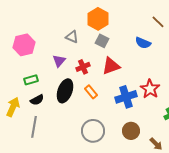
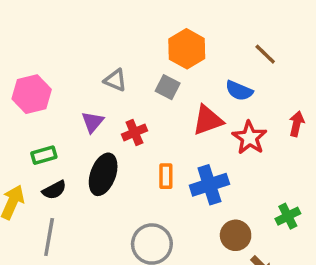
orange hexagon: (98, 19) -> (187, 49), moved
red triangle: (111, 66) -> (208, 120), moved
red star: (150, 89) -> (250, 138), moved
orange rectangle: (91, 92) -> (166, 176), moved, turned 40
brown circle: (131, 131) -> (236, 235), moved

